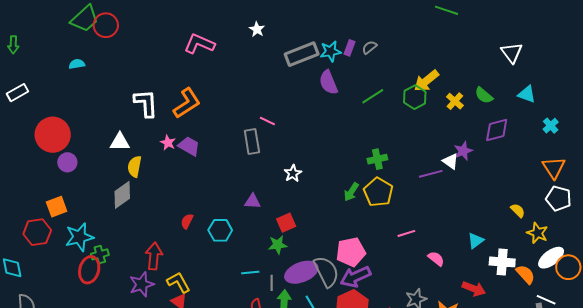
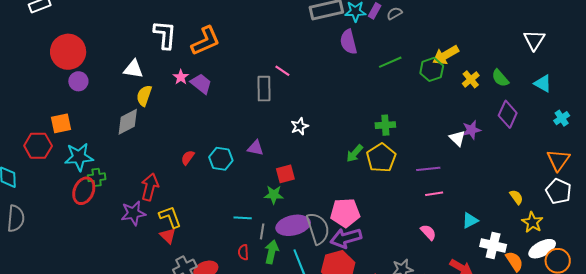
purple diamond: (497, 130) -> (508, 114), turned -60
purple line: (431, 174) -> (428, 169), moved
cyan hexagon: (220, 230) -> (221, 159), moved
pink line: (406, 233) -> (434, 194), moved

